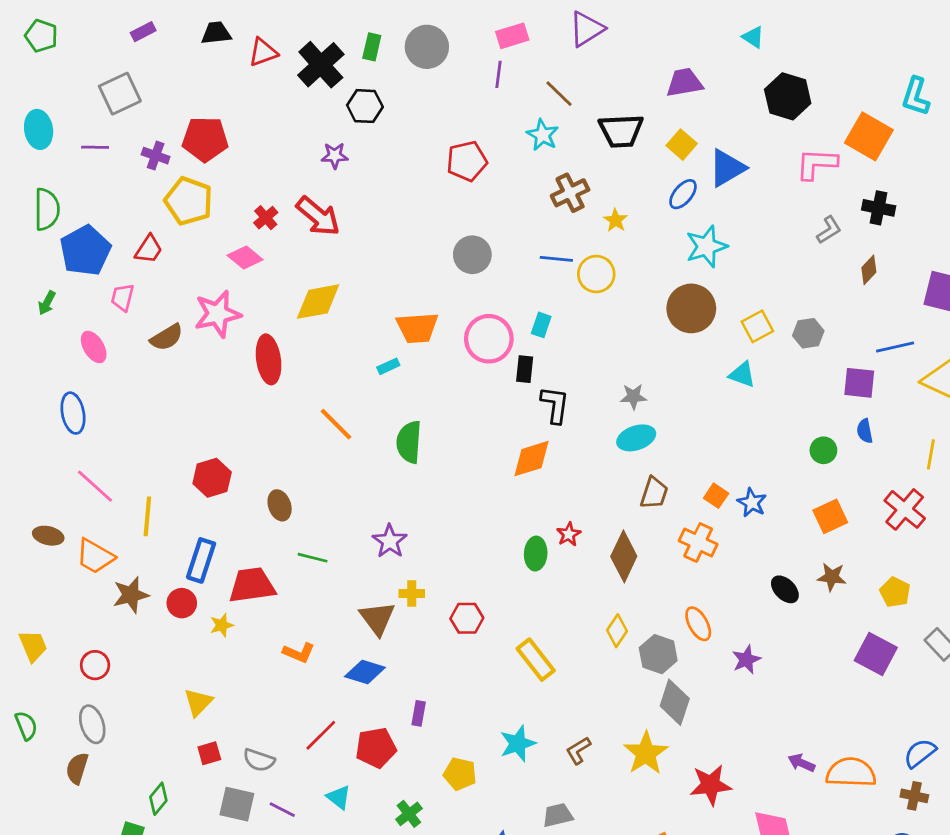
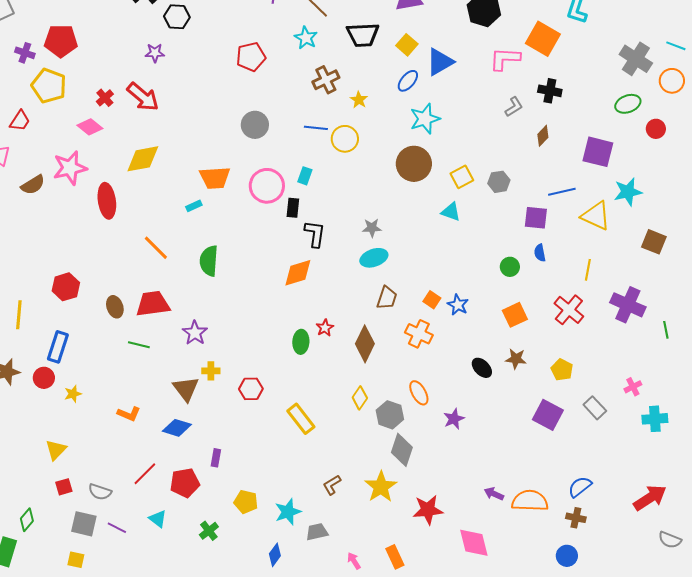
red trapezoid: (252, 585) -> (153, 304), moved
cyan star: (518, 744) -> (288, 512), moved

